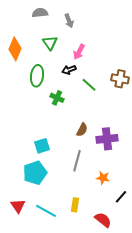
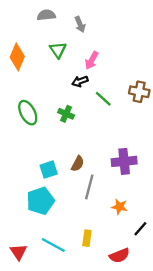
green ellipse: (37, 76) -> (28, 113), moved, turned -35
brown semicircle: (82, 130) -> (78, 164), moved
red triangle: (18, 206) -> (18, 252), moved
red semicircle: (103, 220) -> (119, 255), turned 120

